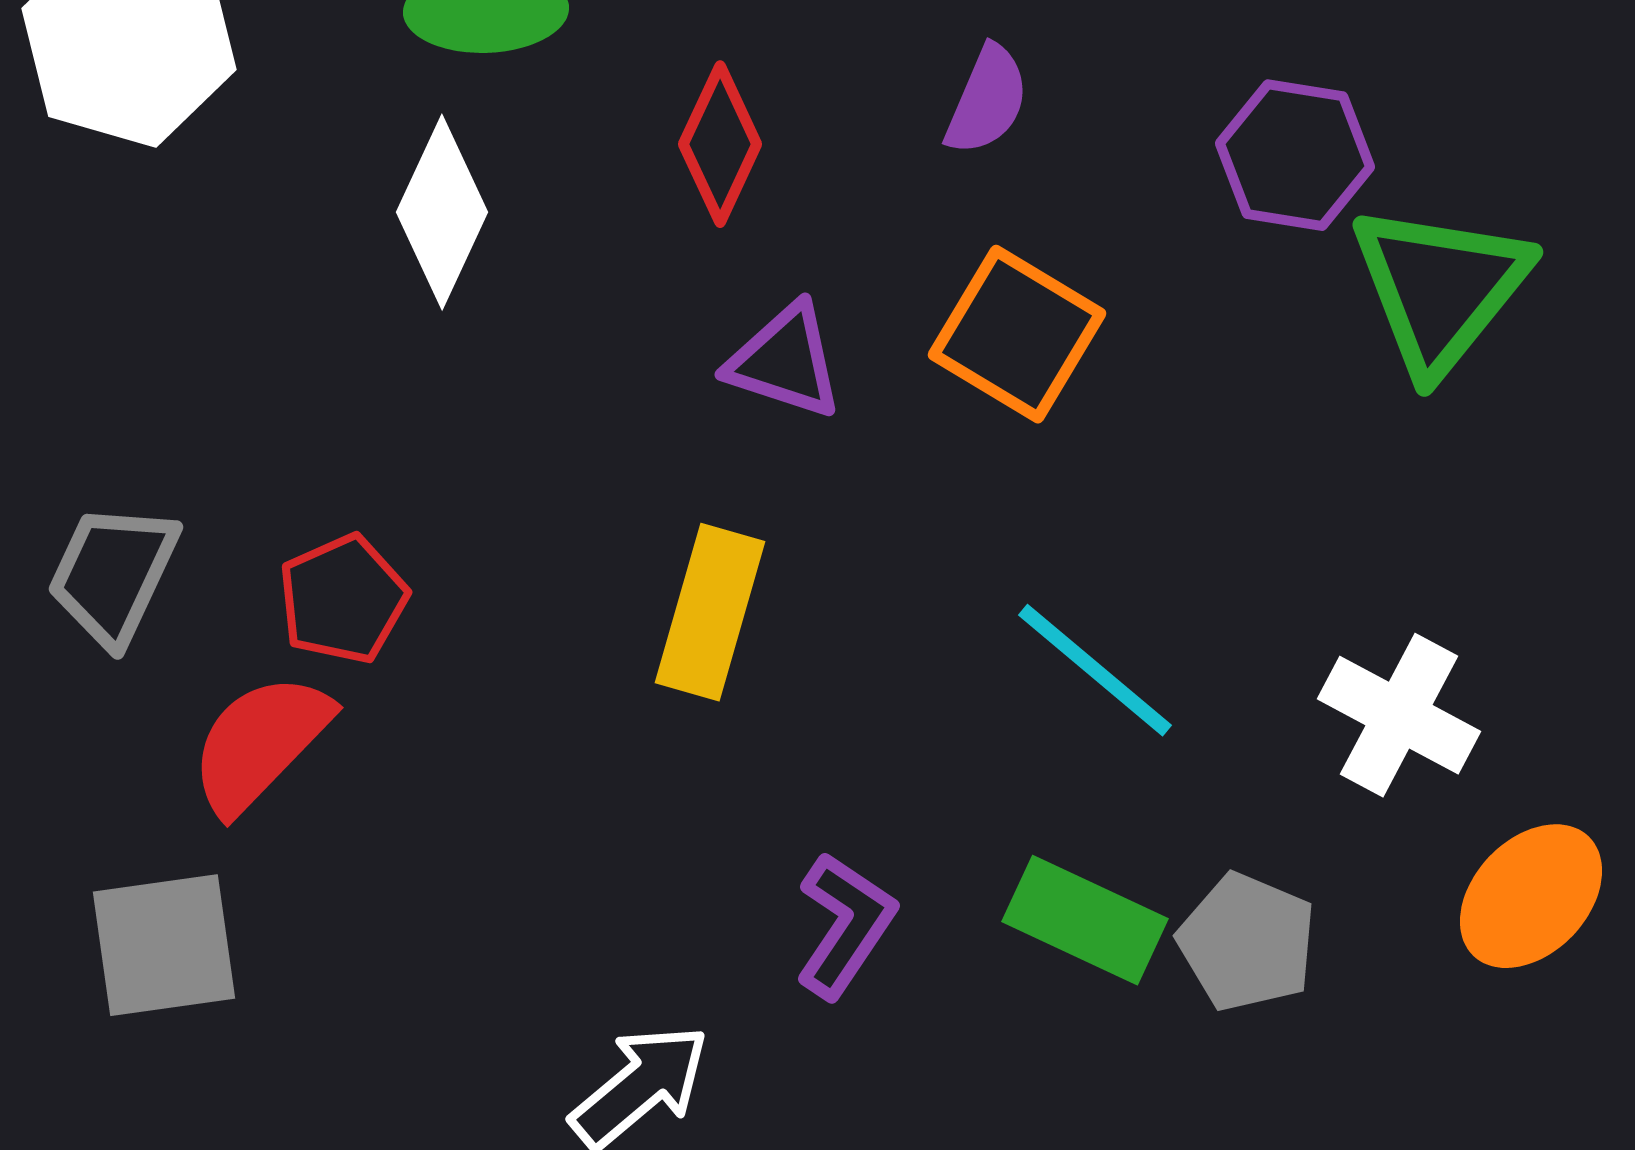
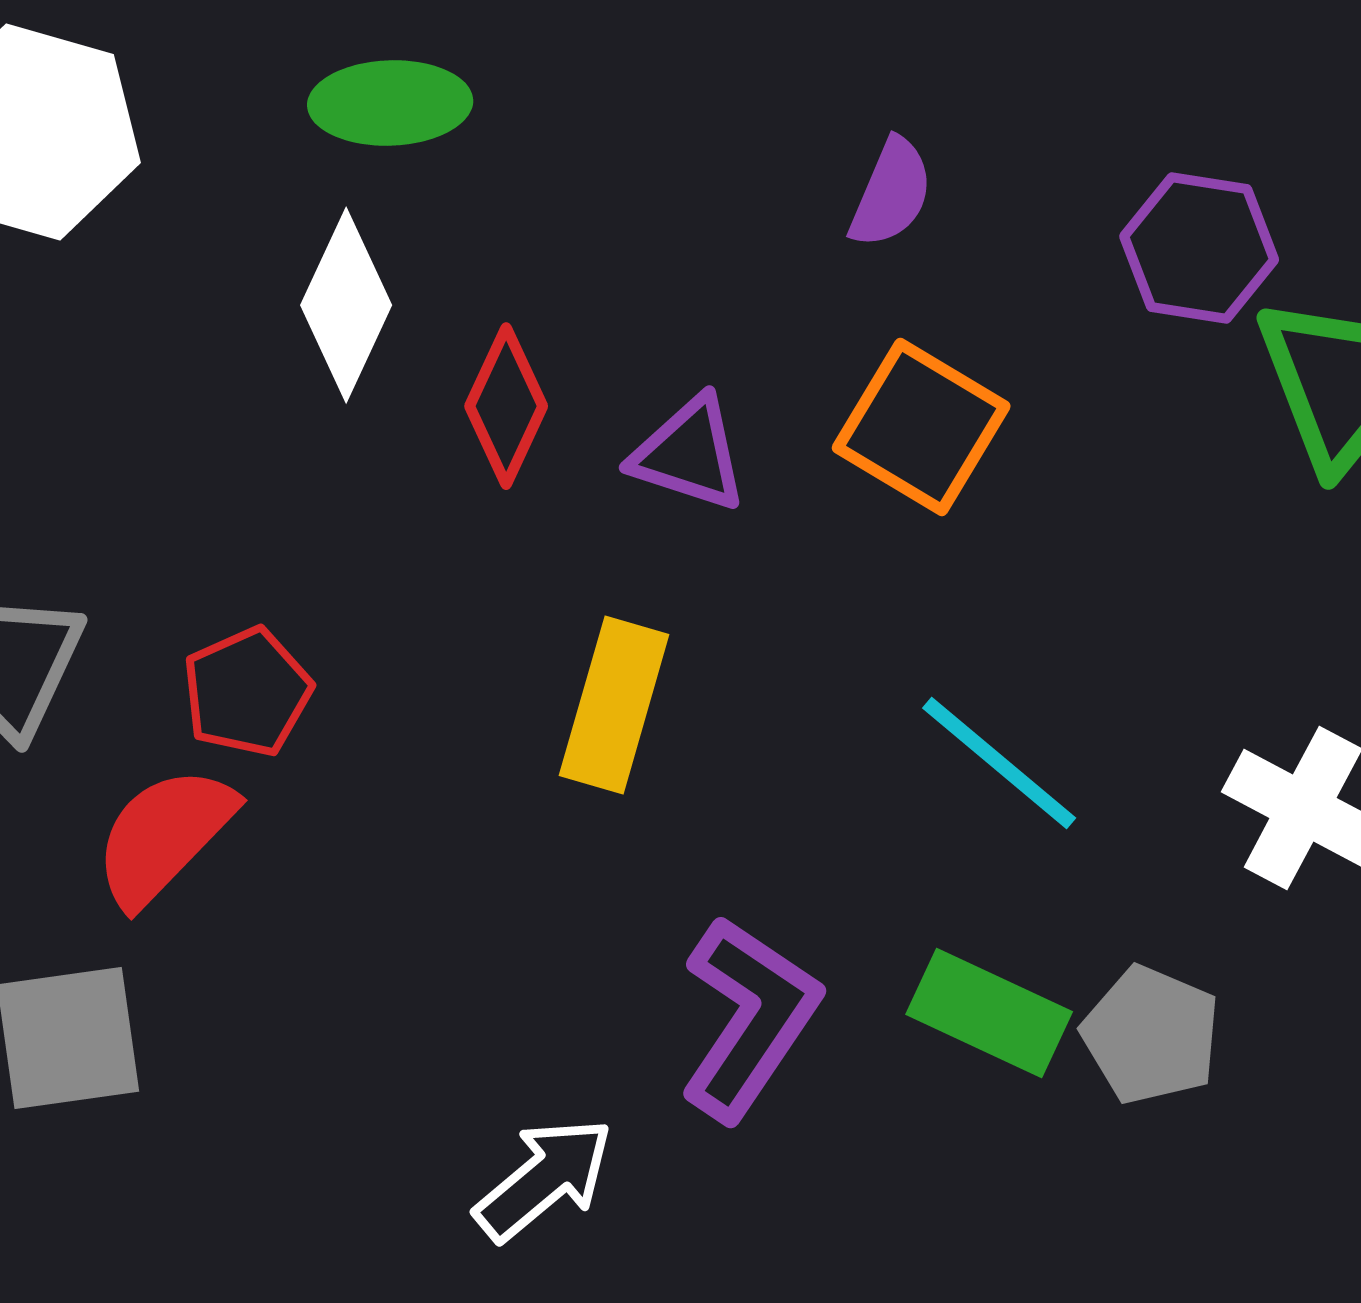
red diamond: (720, 144) -> (506, 406), moved
purple L-shape: (845, 925) -> (749, 1018), size x1.4

